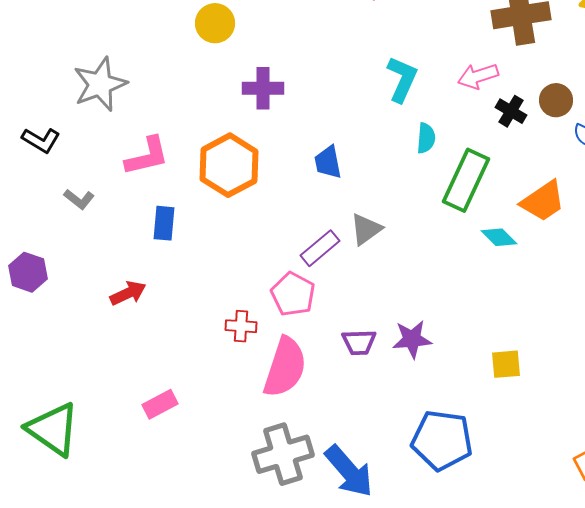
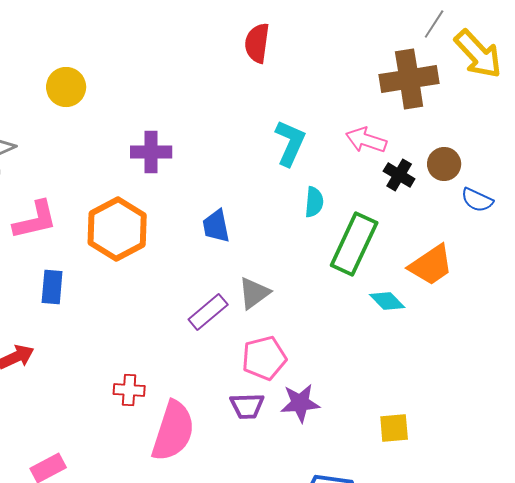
yellow circle: (215, 23) -> (66, 87), moved
pink arrow: (478, 76) -> (366, 140), turned 36
pink pentagon: (293, 294) -> (264, 358), moved, turned 30

